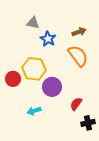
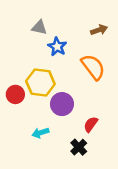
brown arrow: (79, 32) -> (99, 30), moved
black cross: (88, 123) -> (79, 147), moved, turned -32

